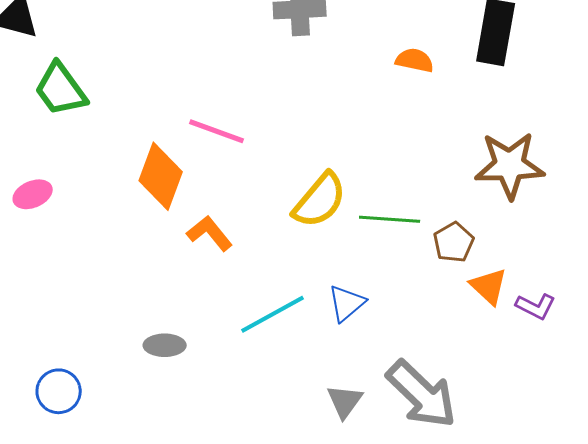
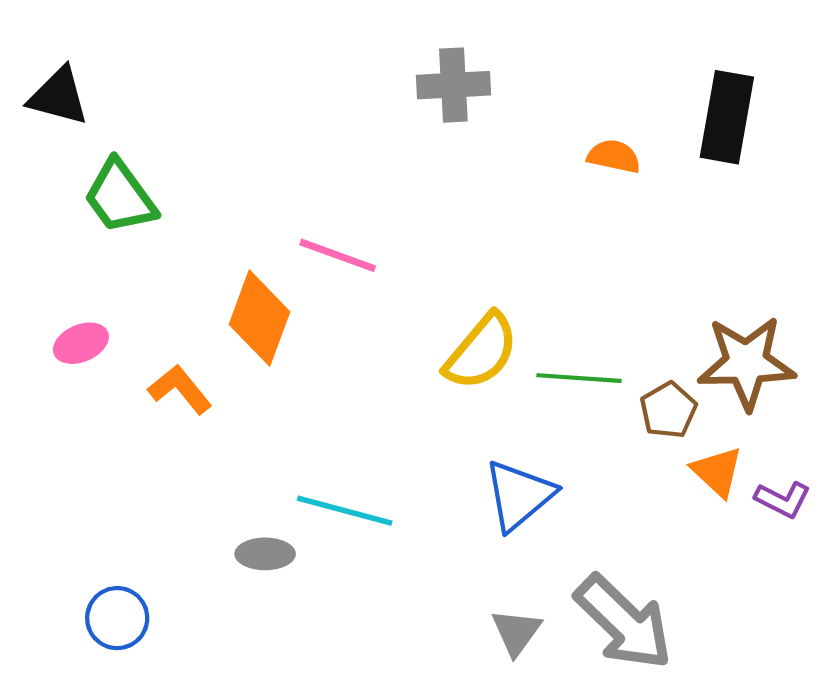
brown star: (510, 165) -> (746, 363), moved
orange L-shape: (210, 233) -> (180, 389), moved
blue triangle: (347, 303) -> (519, 495), size x1.4
cyan line: (273, 314) -> (345, 511), moved, turned 44

